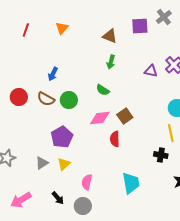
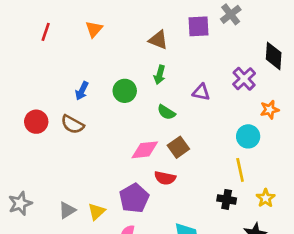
purple triangle: (151, 71) -> (201, 92), moved
green semicircle: (103, 90) -> (166, 112), moved
green circle: (69, 100) -> (125, 91), moved
purple pentagon: (62, 137) -> (134, 198), moved
red semicircle: (115, 139) -> (165, 178), turned -77

